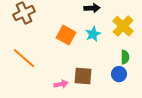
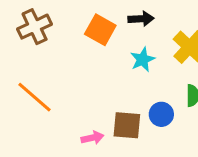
orange square: (66, 35) -> (100, 30), moved
blue circle: (119, 74) -> (161, 114), moved

